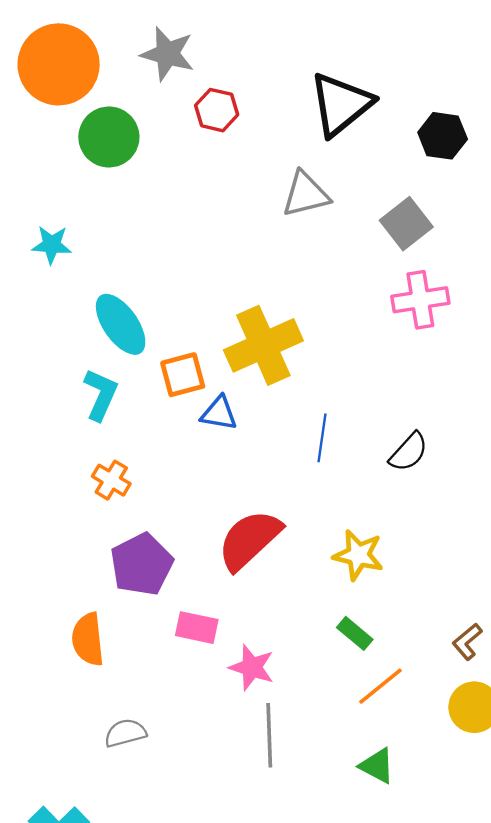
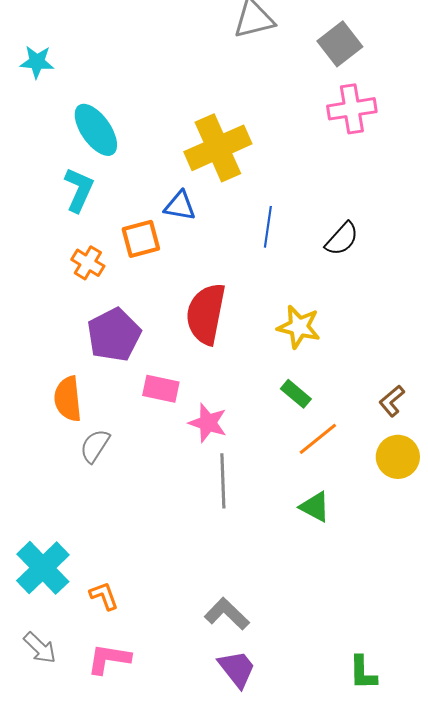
orange square: (183, 375) -> (141, 239), moved
red semicircle: (249, 540) -> (206, 314), turned -36
gray semicircle: (125, 733) -> (95, 446), moved, turned -42

